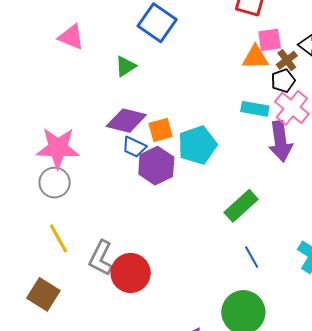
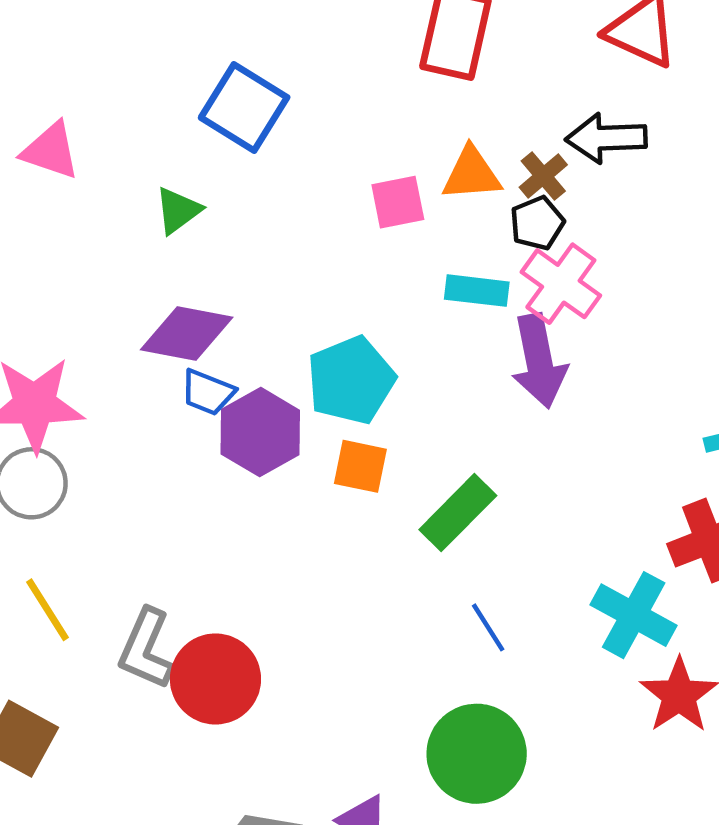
pink square: (270, 40) -> (398, 202), moved
orange square: (161, 130) -> (360, 466), moved, turned 30

